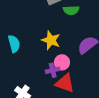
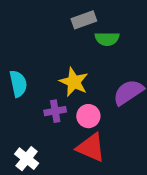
purple cross: (53, 70) -> (55, 111), moved

